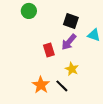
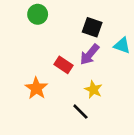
red rectangle: (49, 50) -> (64, 65), turned -40
orange star: (41, 85) -> (36, 88), moved

